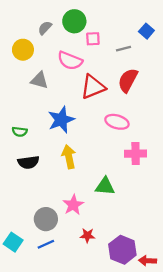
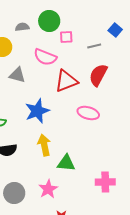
gray semicircle: (45, 28) -> (22, 27), turned 40
pink cross: (136, 154) -> (105, 182), moved
green triangle: (105, 186) -> (66, 163), moved
gray circle: (46, 219) -> (14, 193), moved

